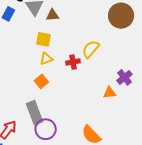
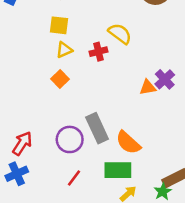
yellow semicircle: (91, 49) -> (120, 34), turned 90
purple cross: (124, 77) -> (165, 79), moved
gray rectangle: (35, 113) -> (97, 128), moved

